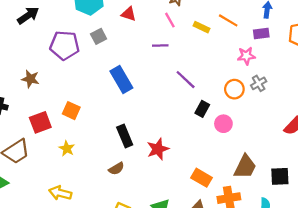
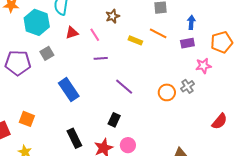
red triangle: (129, 14) -> (72, 33), turned -32
pink line: (170, 20) -> (95, 35), moved
pink star: (246, 56) -> (203, 66), moved
black rectangle: (202, 109) -> (114, 120), moved
pink circle: (223, 124) -> (128, 145), moved

